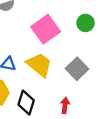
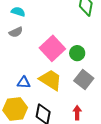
green circle: (85, 23) -> (77, 53), moved

